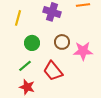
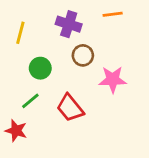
brown circle: (62, 42) -> (83, 55), moved
red star: (27, 87) -> (16, 131), moved

